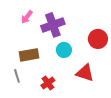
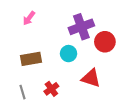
purple cross: (53, 25) -> (81, 27), moved
gray line: (17, 76) -> (22, 92), moved

